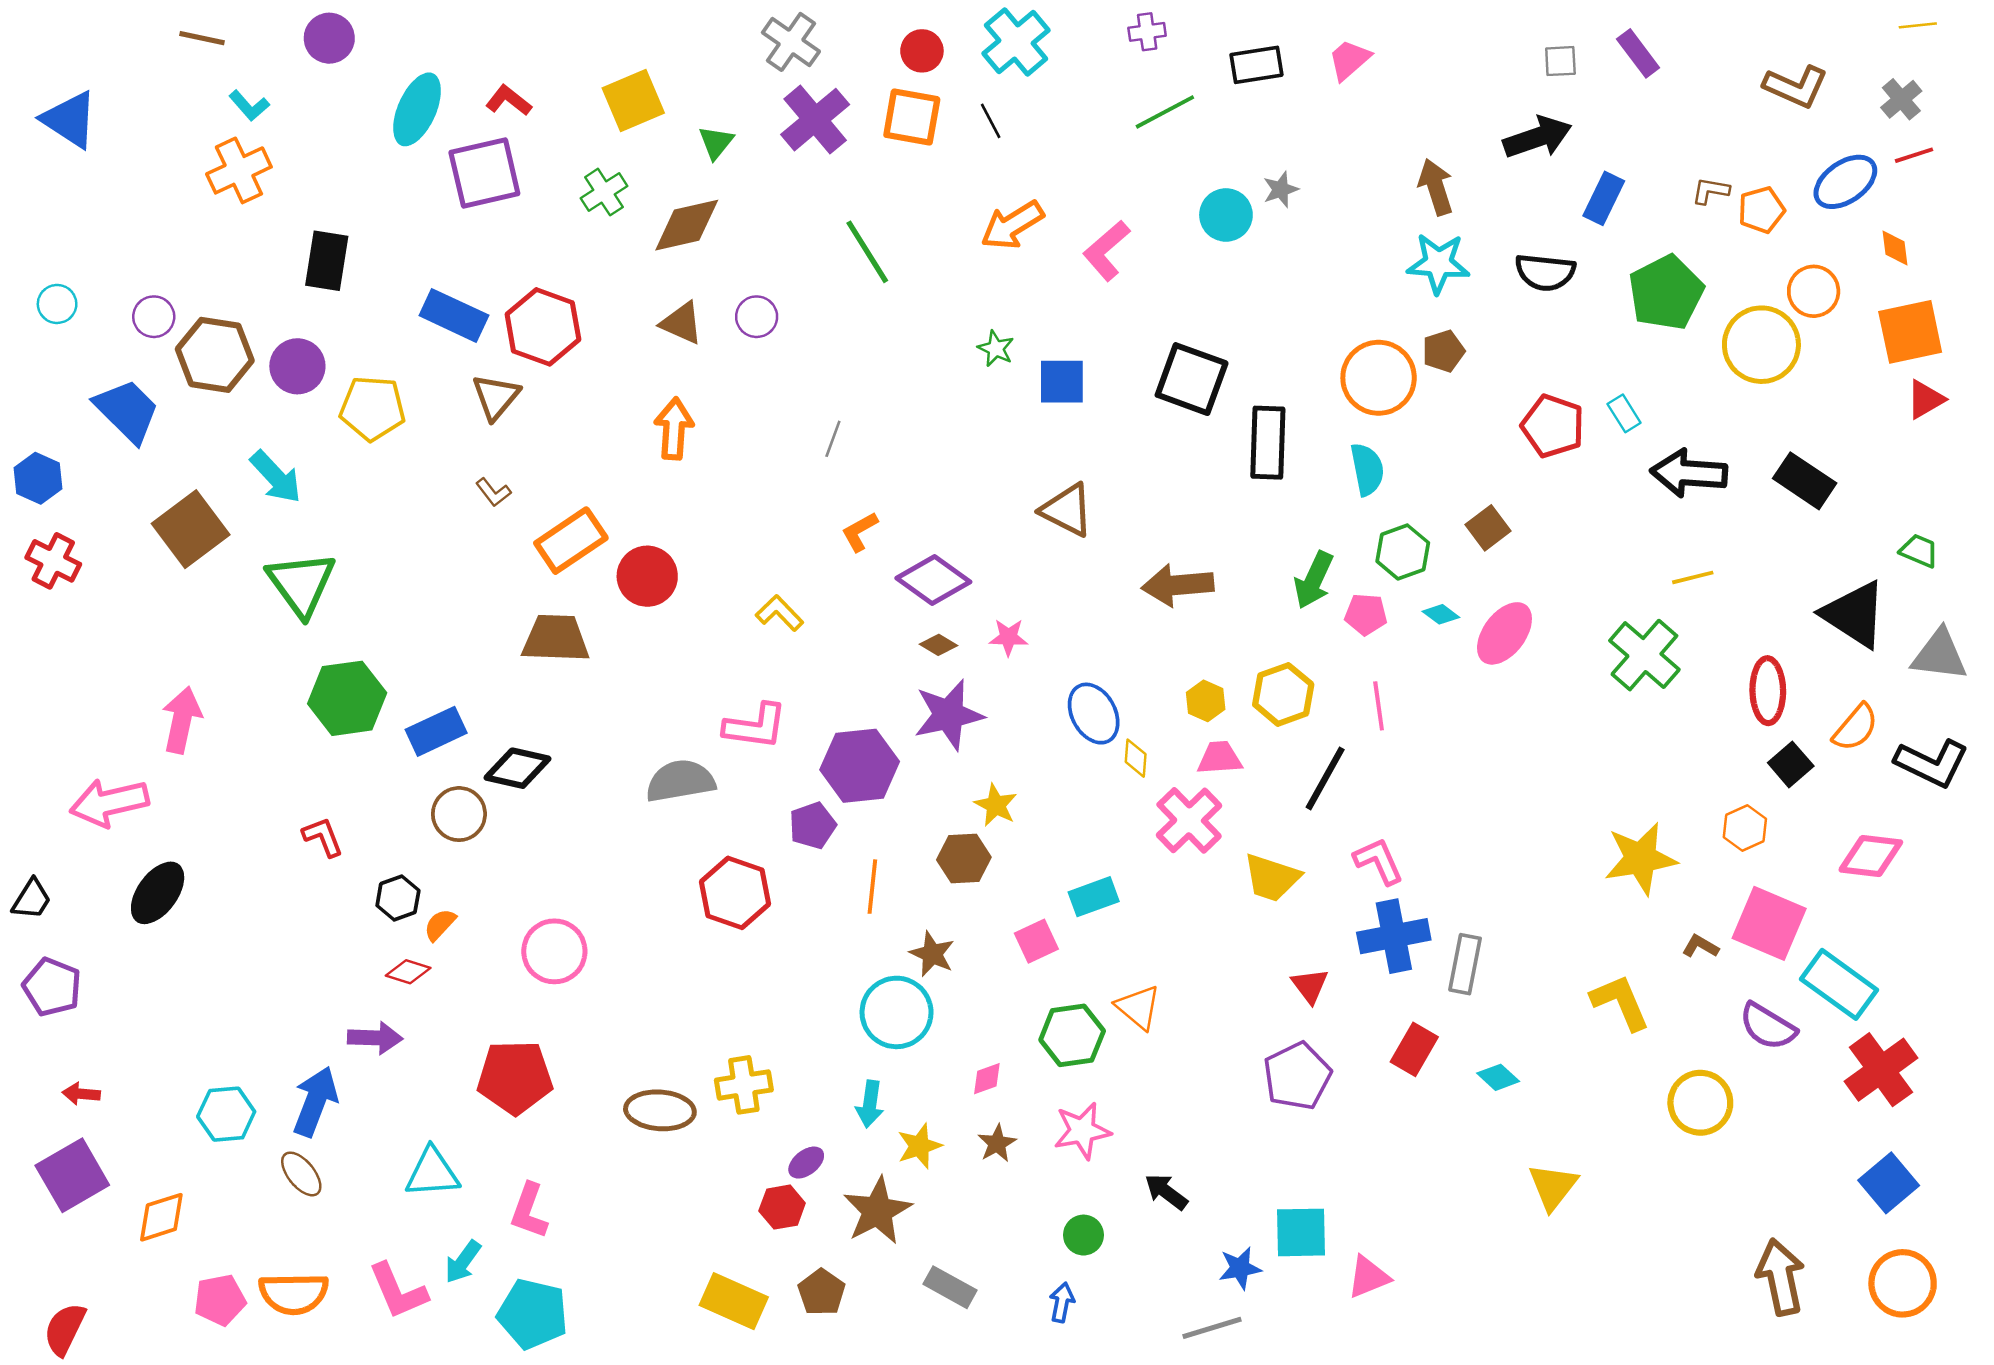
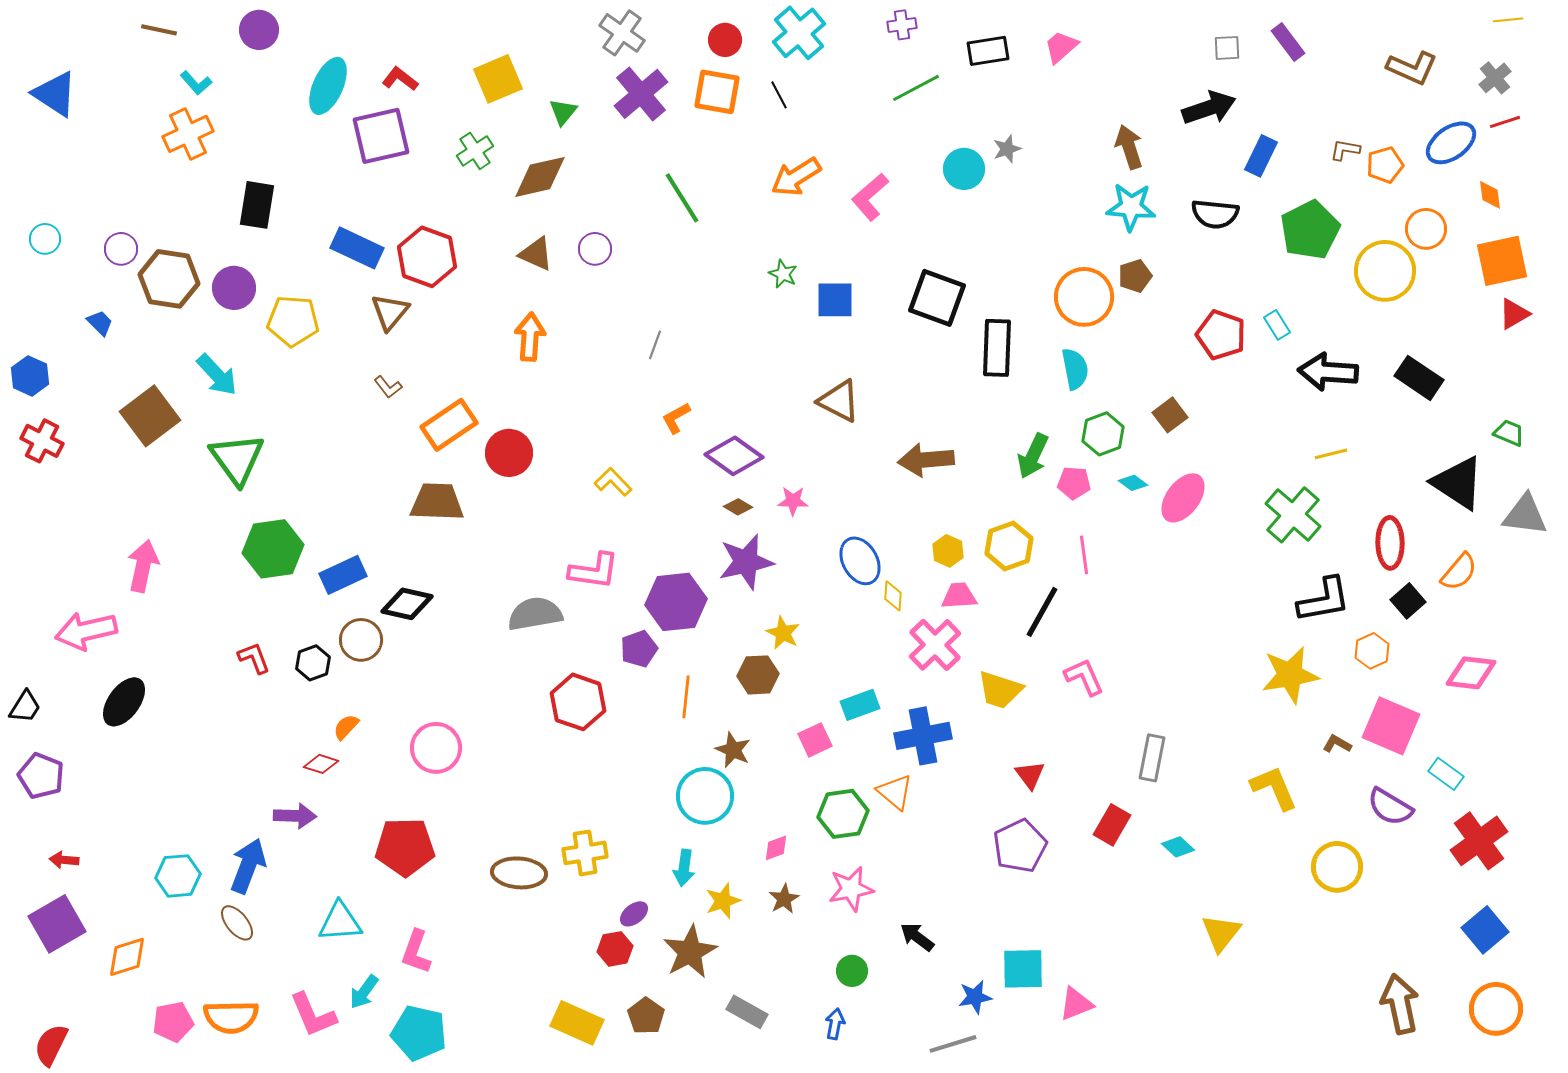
blue trapezoid: (127, 411) -> (100, 323), size x0.5
black L-shape: (1932, 763) -> (1324, 600), moved, turned -36
black hexagon: (398, 898) -> (313, 663), moved
blue cross: (1394, 936) -> (923, 736), moved
cyan rectangle: (1839, 984) -> (1446, 774), size x0.6

